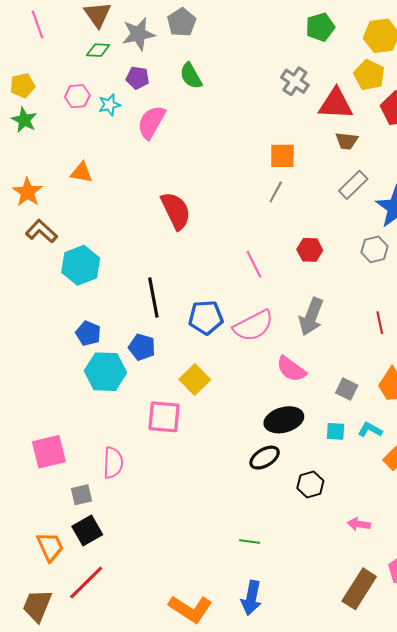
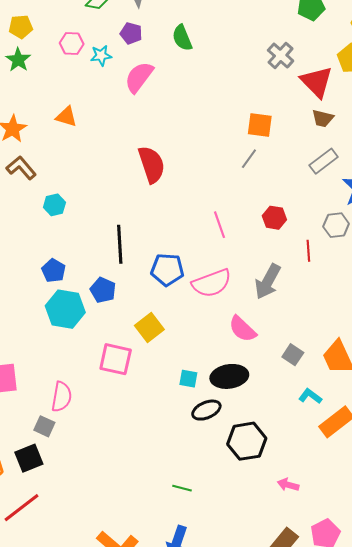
red triangle: (336, 104) -> (317, 82), turned 36
cyan hexagon: (81, 265) -> (54, 205), size x0.6
red line: (380, 323) -> (308, 251), moved
cyan square: (336, 431) -> (188, 379), moved
black hexagon: (310, 485) -> (247, 441), size x1.5
gray square: (81, 495) -> (44, 426), moved, turned 30

